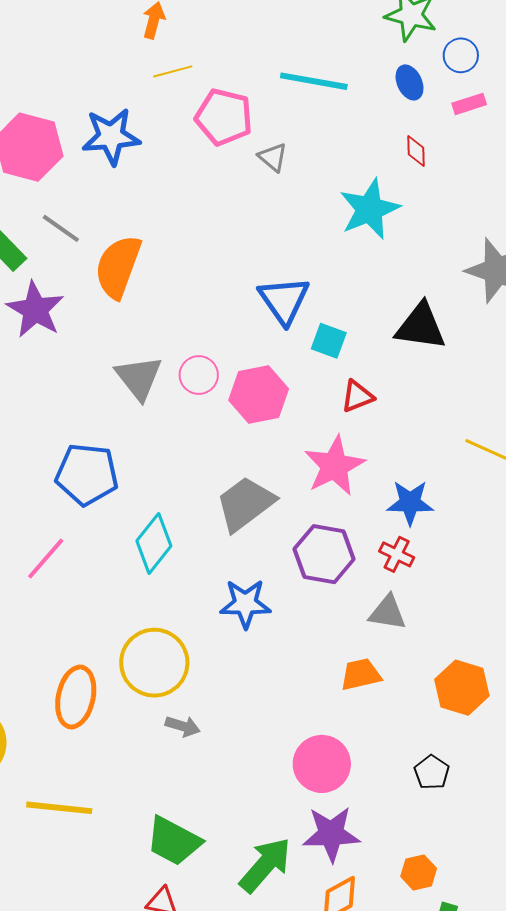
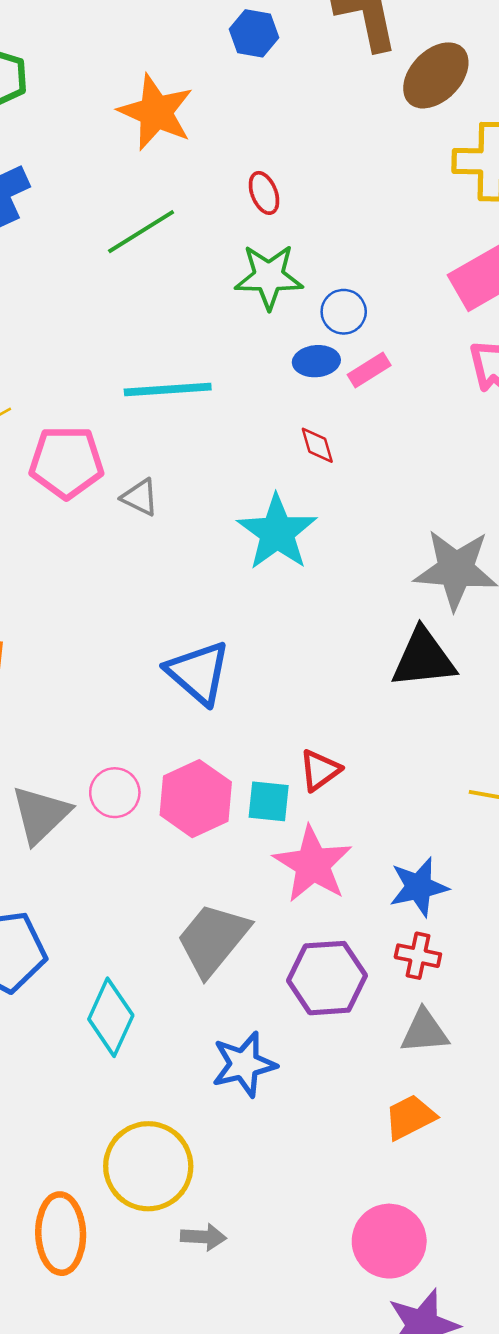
blue ellipse: (410, 82) -> (316, 361), moved, turned -56
black triangle: (421, 326) -> (424, 658), moved
cyan square: (329, 341) -> (269, 801), moved
gray triangle: (139, 378) -> (41, 815), turned 38

